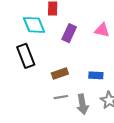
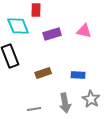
purple rectangle: (69, 33) -> (52, 34), turned 48
gray line: (61, 97) -> (34, 109), moved

